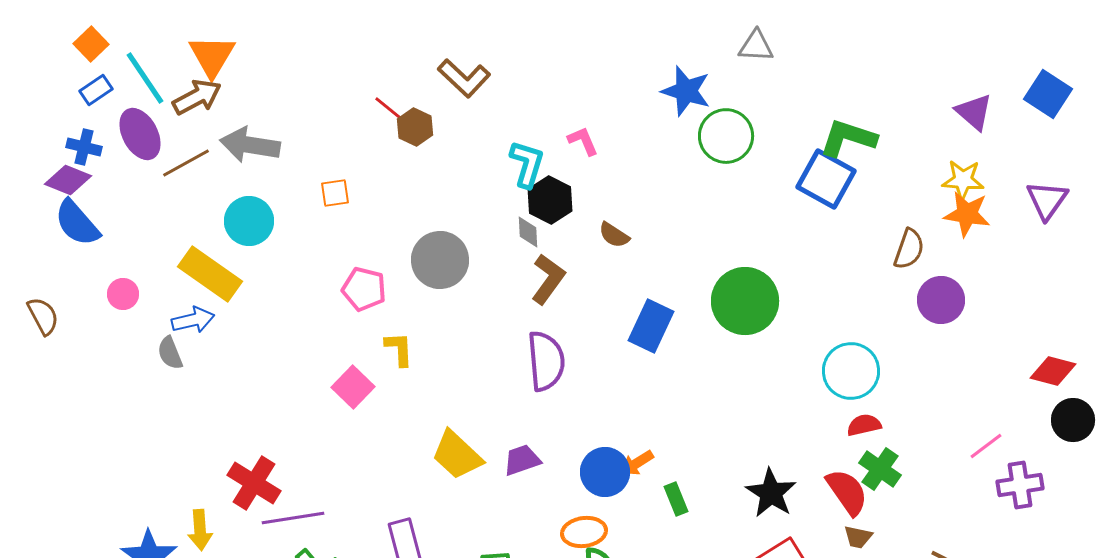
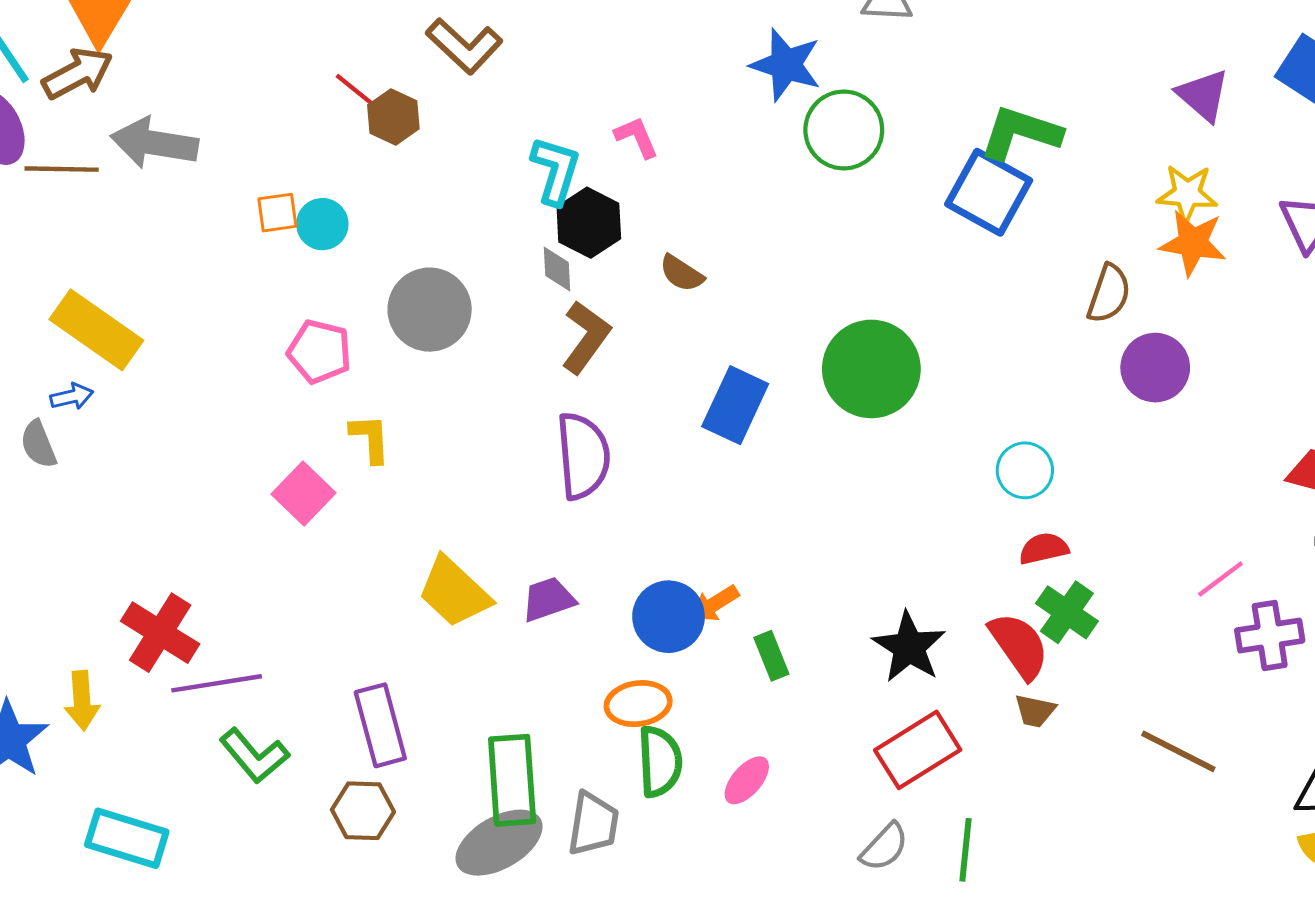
brown line: (186, 163) -> (62, 169), turned 30
cyan circle: (249, 221) -> (322, 224), moved, size x0.7
blue arrow: (193, 320) -> (72, 396), size x0.7
cyan circle: (851, 371) -> (1025, 470), size x0.7

